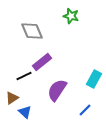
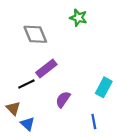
purple semicircle: (57, 90) -> (63, 99), size x0.7
brown triangle: (12, 98) -> (13, 108), turned -40
blue line: (85, 110) -> (94, 122), turned -56

